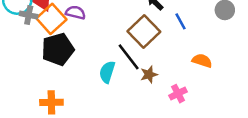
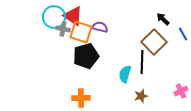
orange square: (51, 19) -> (81, 32), turned -30
black line: (129, 57) -> (142, 62), turned 40
brown star: (149, 75) -> (141, 96), moved

